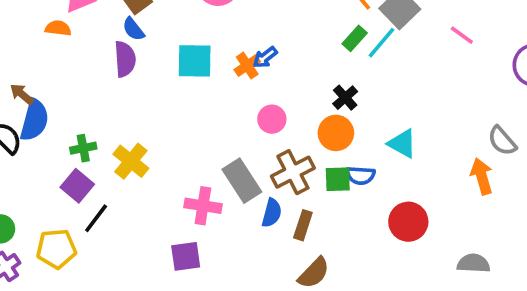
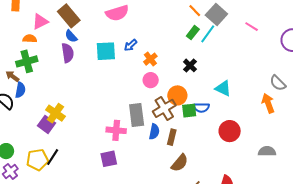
blue arrow: (265, 57) -> (131, 45), moved
orange cross: (247, 66) -> (150, 59), moved
blue semicircle: (34, 120) -> (20, 90), size x0.7
orange circle: (336, 133) -> (177, 95), moved
green cross: (83, 148) -> (27, 61), moved, size x1.5
yellow cross: (131, 161) -> (55, 113), moved
gray rectangle: (242, 181) -> (137, 115), turned 30
black line: (96, 218) -> (53, 157), moved

